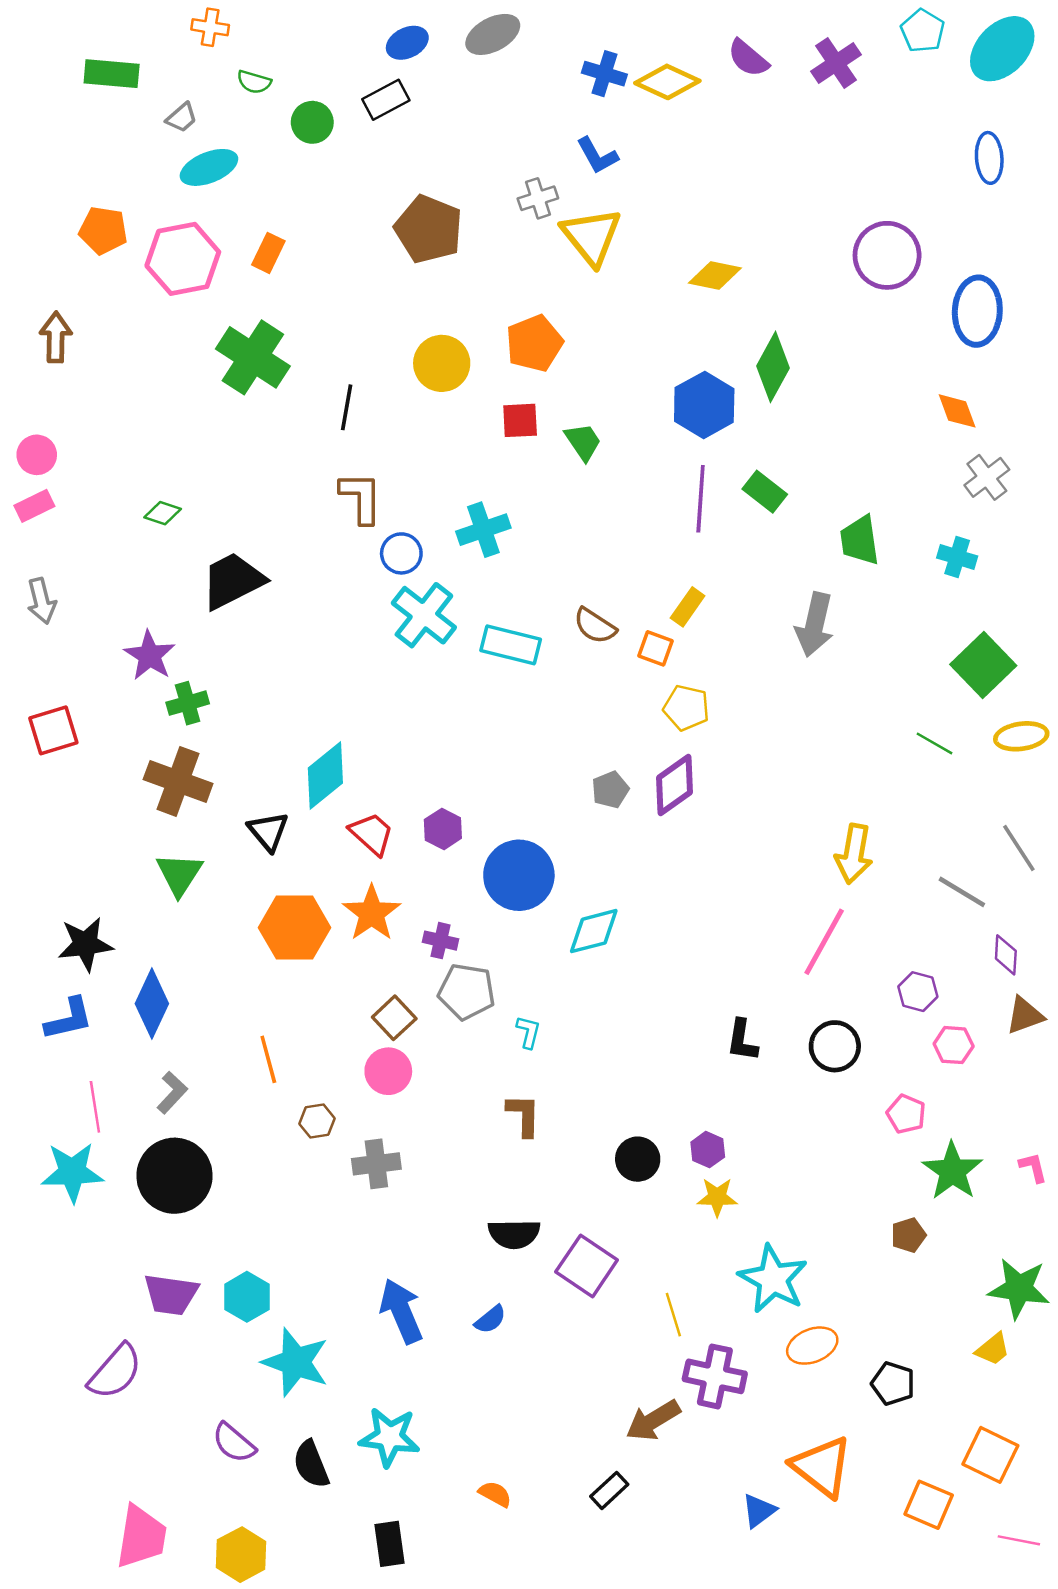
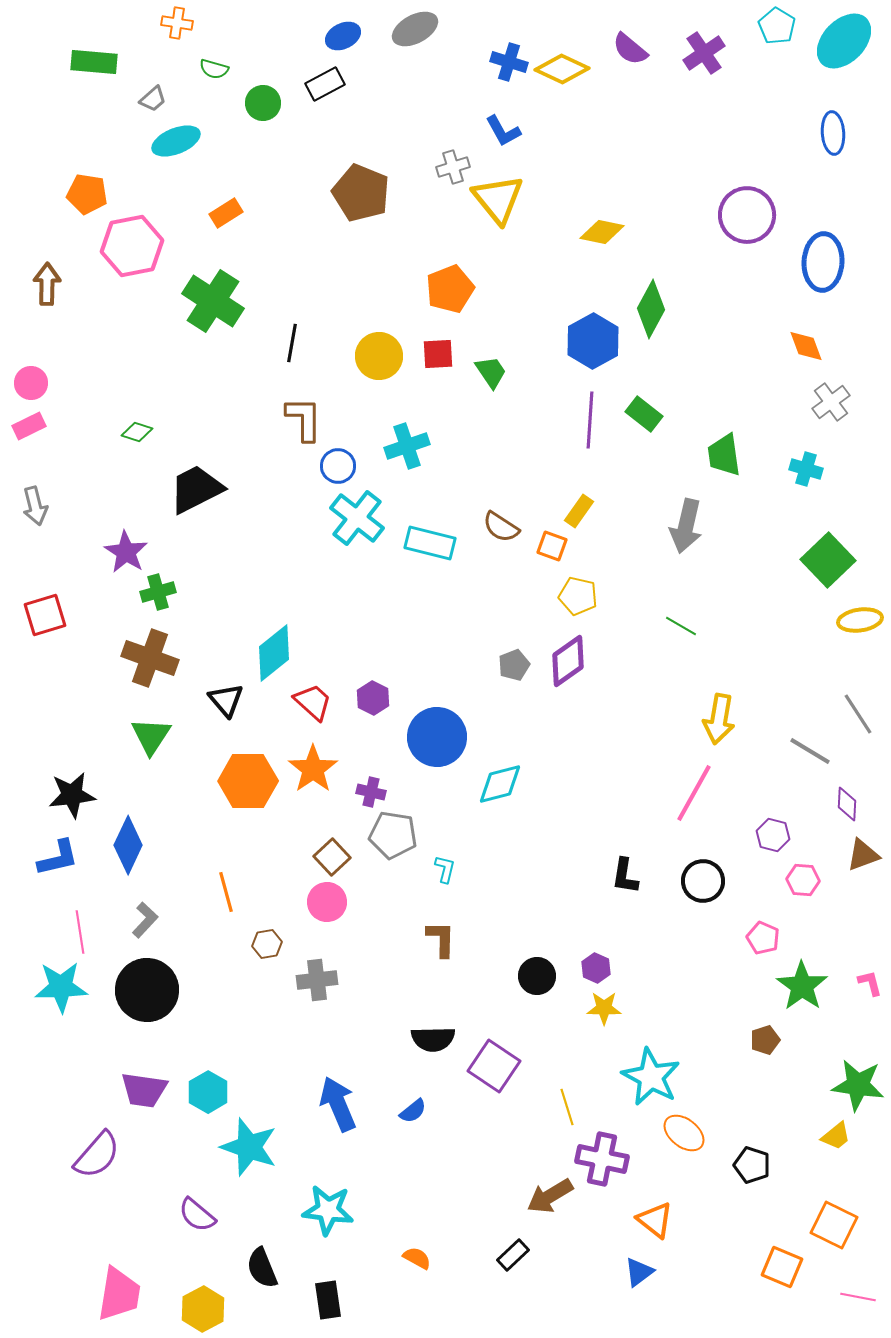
orange rectangle: (268, 253) -> (226, 213), turned 32
pink hexagon: (183, 259) -> (132, 246), moved
yellow circle: (442, 363) -> (379, 356), moved
green line: (935, 743) -> (681, 626), moved
orange ellipse: (812, 1346) -> (684, 1133), turned 60
black semicircle: (311, 1464) -> (262, 1268), moved
orange triangle: (822, 1467) -> (655, 1220), moved, size x0.7

